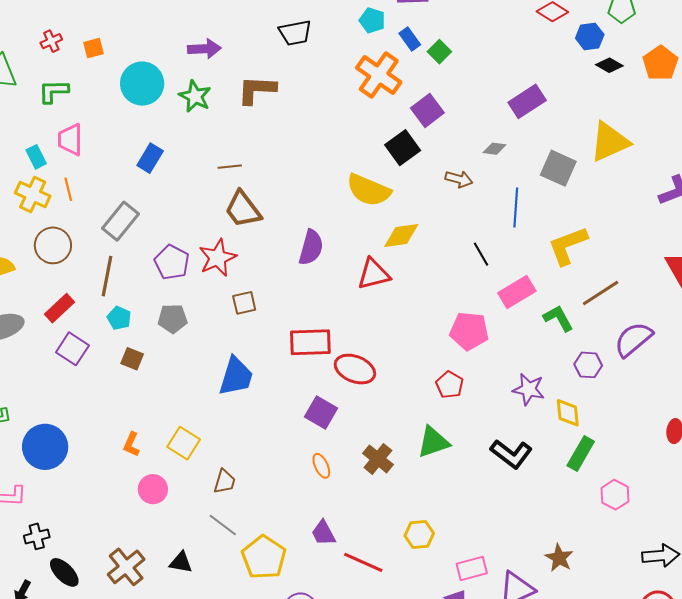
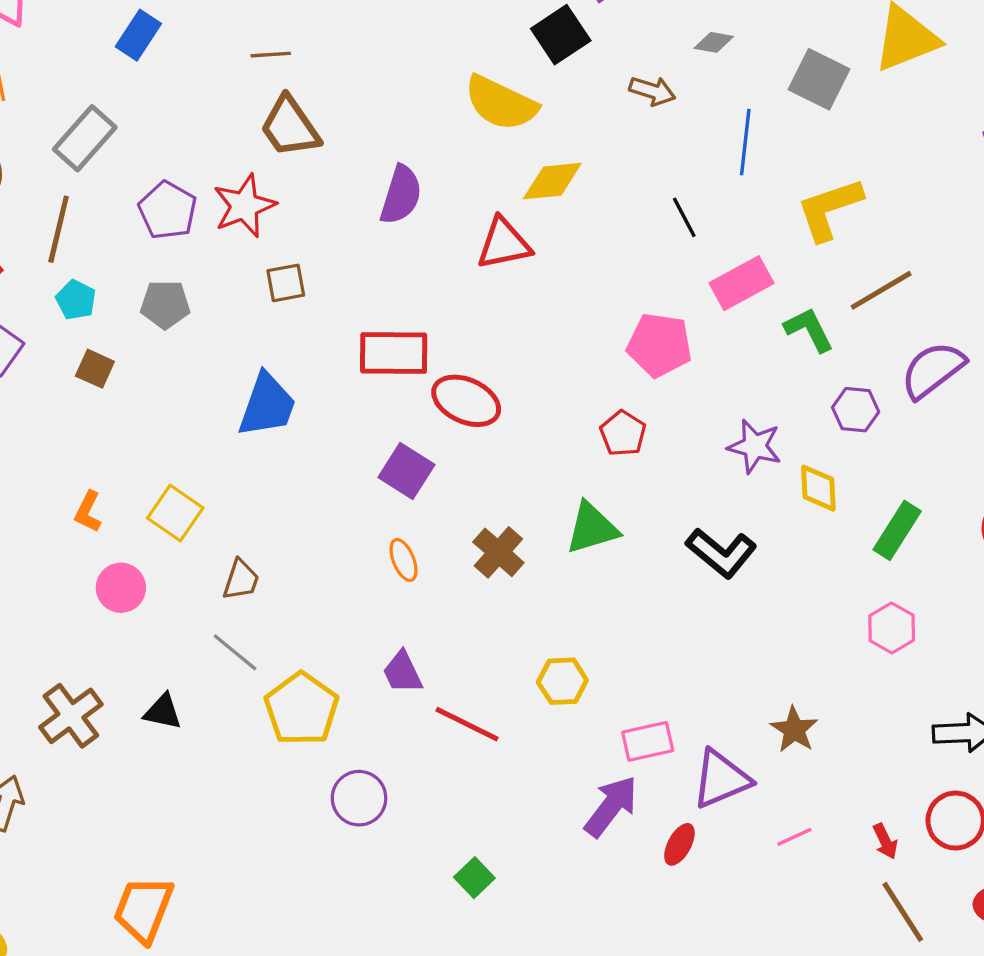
green rectangle: (581, 454) -> (897, 530), moved

